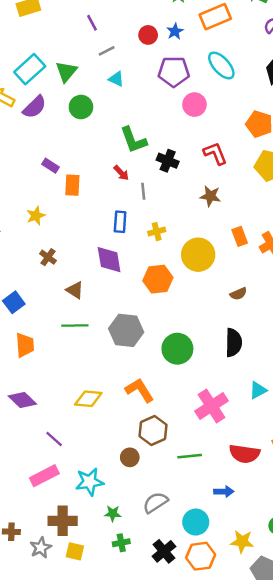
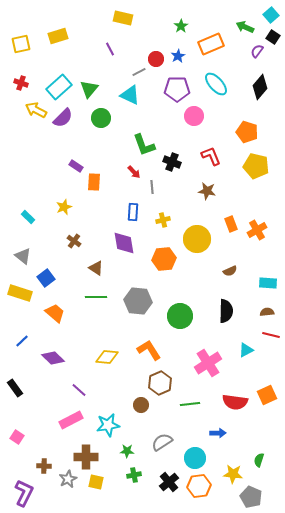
gray line: (107, 51) -> (139, 72), moved
cyan triangle: (116, 79) -> (130, 95), size x1.5
orange trapezoid: (25, 345) -> (55, 313), turned -45

